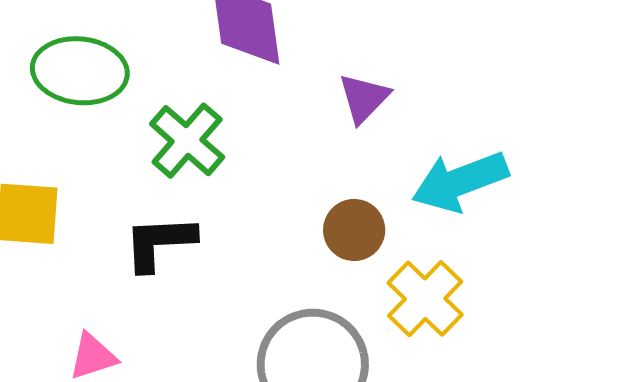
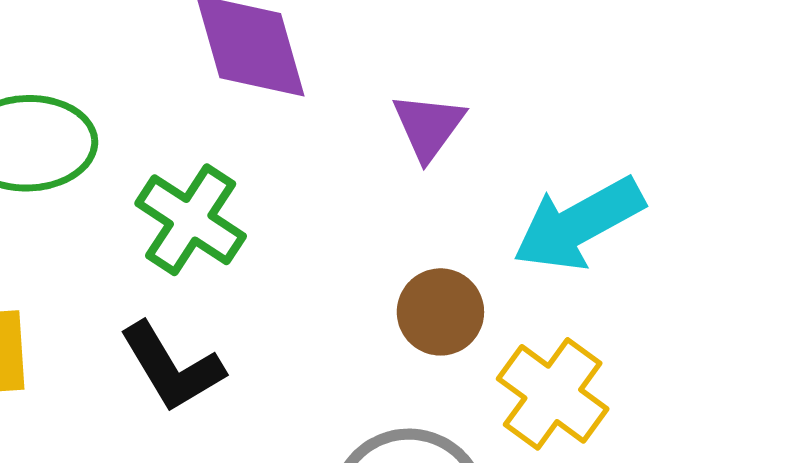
black L-shape: (159, 243) -> (172, 367), turned -110

